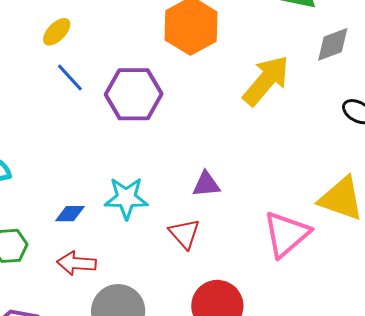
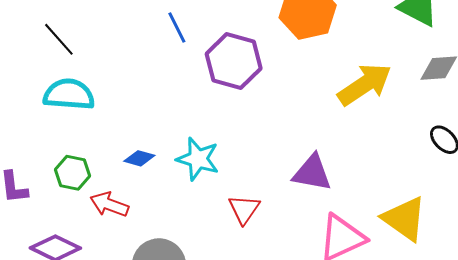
purple triangle: (206, 184) -> (312, 173), moved, size x1.4
red arrow: (76, 263) -> (109, 204), moved

